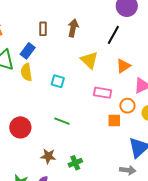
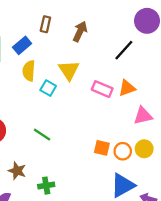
yellow triangle: (89, 60) -> (69, 70), moved
yellow semicircle: (26, 72) -> (29, 71), moved
pink rectangle: (103, 93) -> (102, 89), moved
orange circle: (127, 106) -> (123, 151), moved

